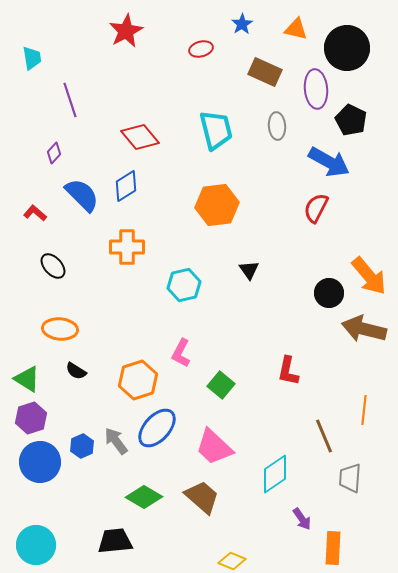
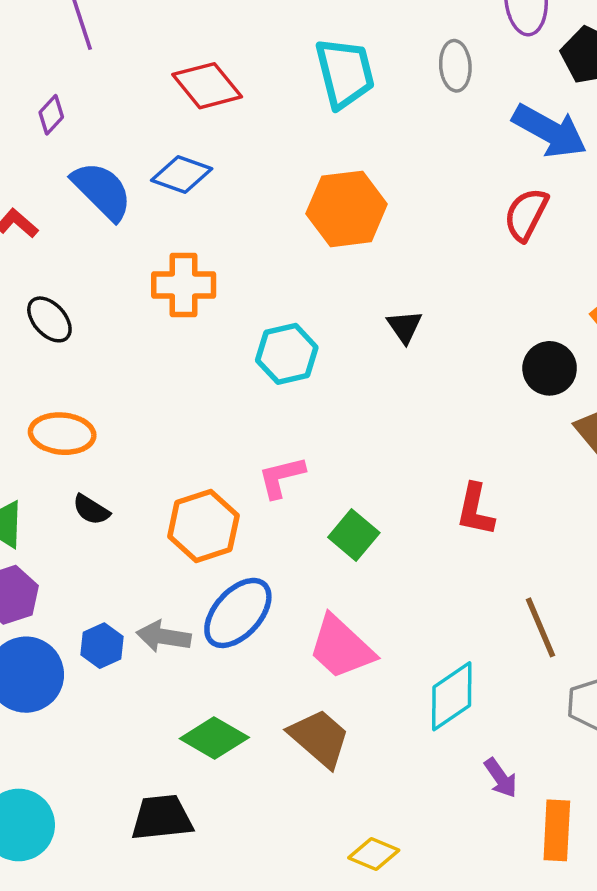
blue diamond: (126, 186) -> (182, 174), turned 52
pink L-shape: (181, 353) -> (281, 477), turned 48
gray arrow: (116, 441) -> (164, 637), turned -44

